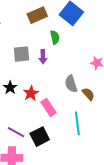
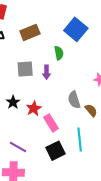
brown rectangle: (37, 15) -> (30, 32), moved
black square: (40, 137) -> (56, 151), moved

